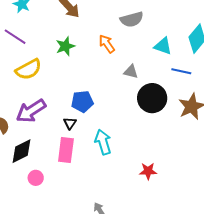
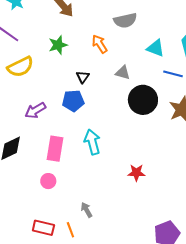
purple arrow: (31, 111) -> (35, 110), moved, size x0.7
black triangle: (70, 123) -> (83, 77), moved
pink circle: (36, 178) -> (48, 181), moved

